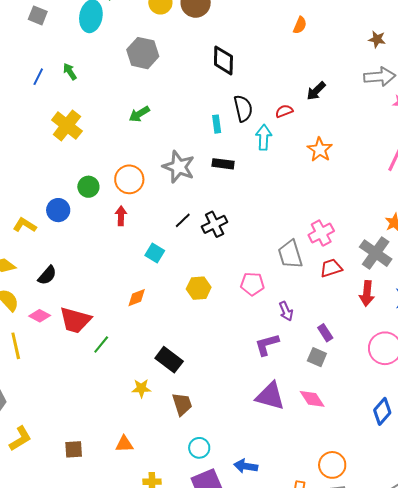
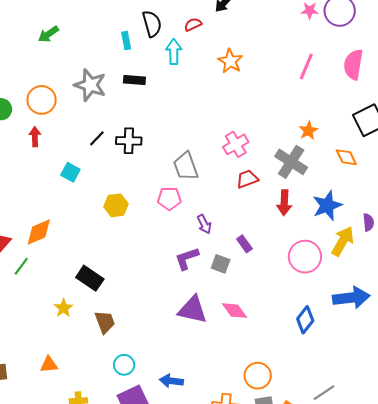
black cross: (215, 224) -> (129, 141), turned 30
gray trapezoid: (290, 254) -> (186, 166), moved
orange diamond: (137, 298) -> (39, 232), moved, size x1.4
gray square: (317, 357) -> (221, 264), moved
yellow star: (141, 388) -> (63, 308), turned -30

